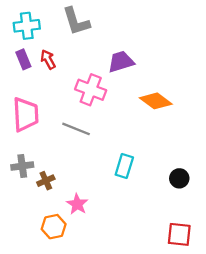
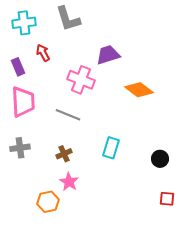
purple rectangle: (23, 59) -> (18, 67), moved
brown cross: (46, 181) -> (64, 154), moved
red square: (179, 234) -> (167, 199), moved, size x0.7

